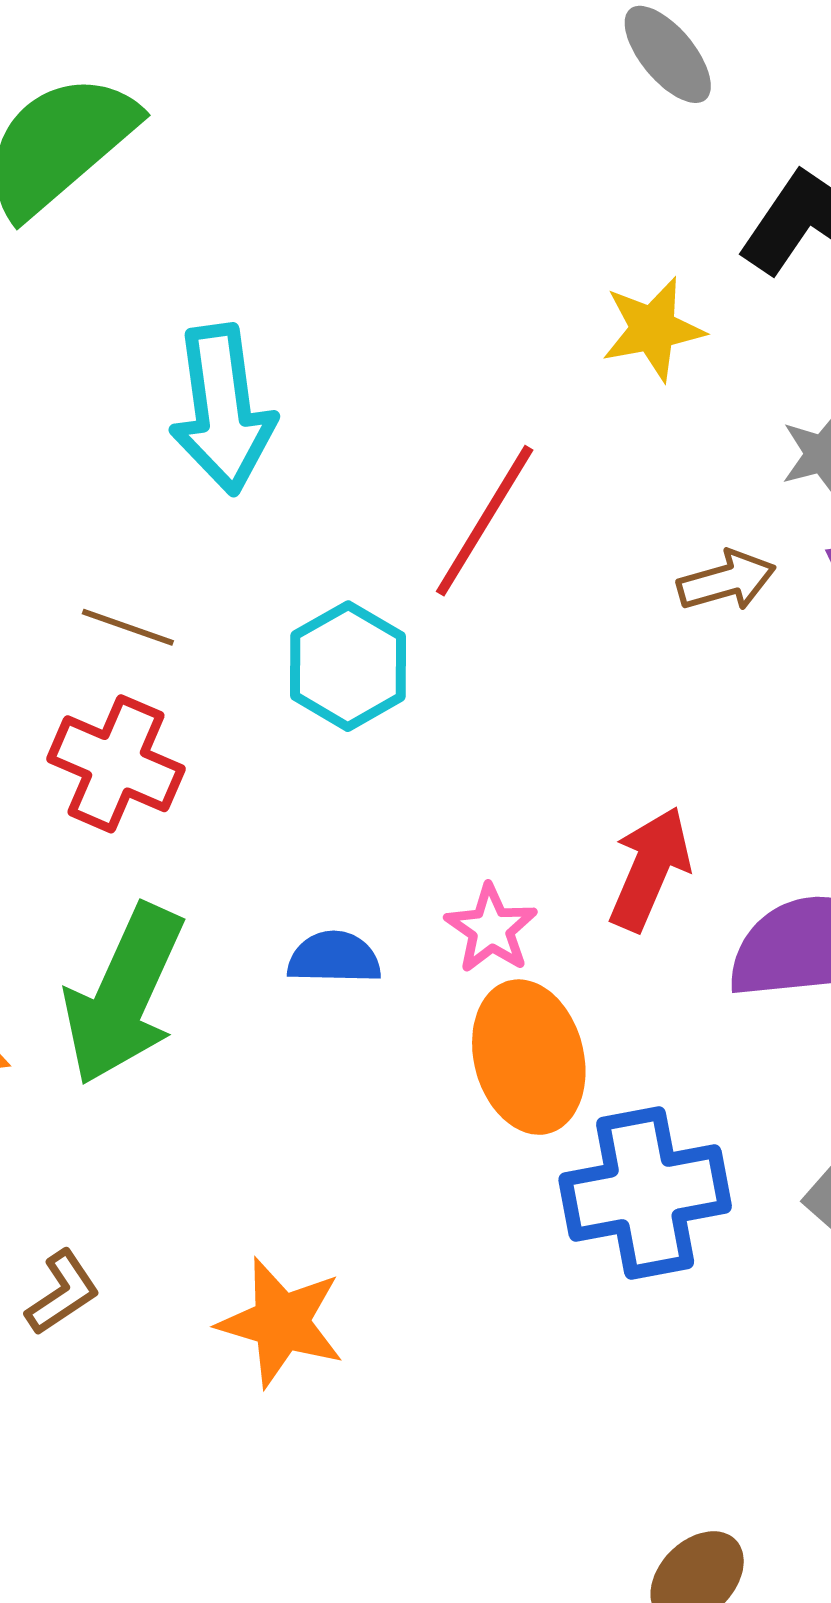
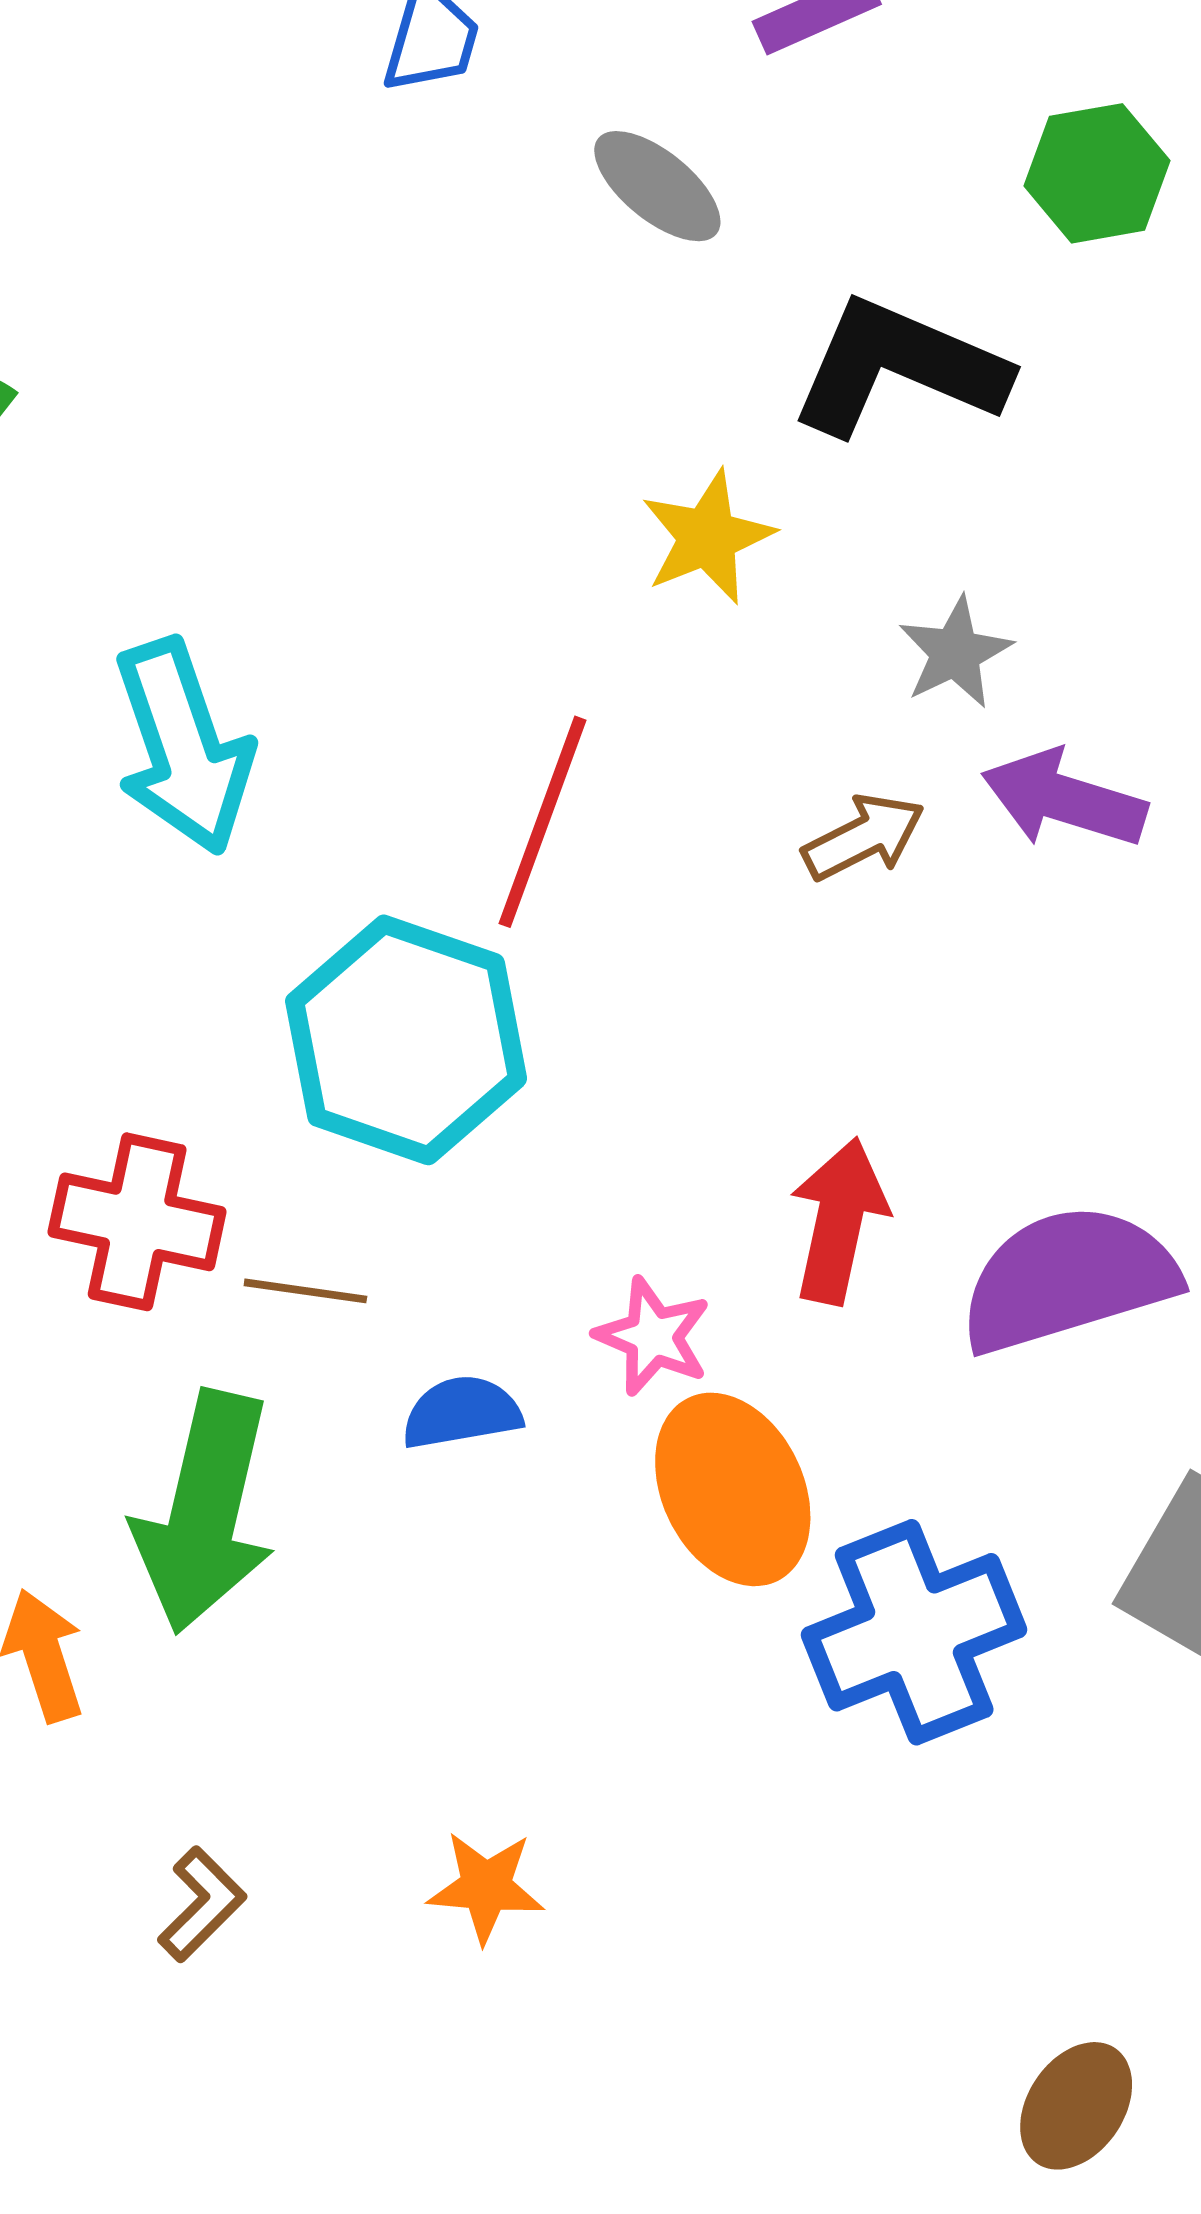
brown line: (128, 627) -> (305, 1291), moved
cyan hexagon: (348, 666) -> (406, 1040), size x1.5
orange star: (281, 1322) -> (486, 1887), size x0.7

